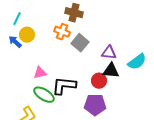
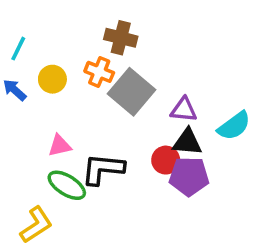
yellow circle: (27, 35) -> (52, 79), moved
gray square: (80, 43) -> (132, 92), size x1.4
purple pentagon: (95, 105) -> (189, 176), moved

